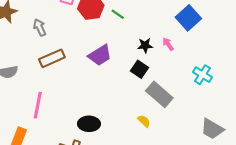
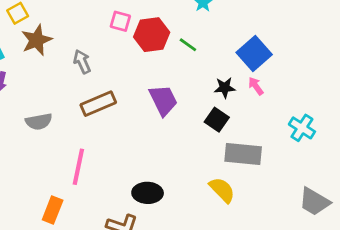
blue square: (188, 18) -> (254, 54), moved
purple trapezoid: (100, 55) -> (163, 100), turned -85
gray rectangle: (159, 94) -> (243, 154), turned -36
yellow semicircle: (144, 121) -> (222, 190), size x1.5

